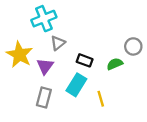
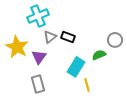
black rectangle: (85, 60) -> (68, 37), moved
cyan rectangle: (76, 85) -> (76, 67), moved
gray rectangle: (44, 98) -> (38, 84), turned -30

